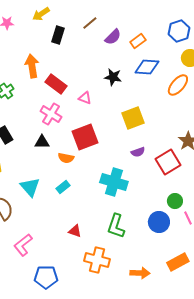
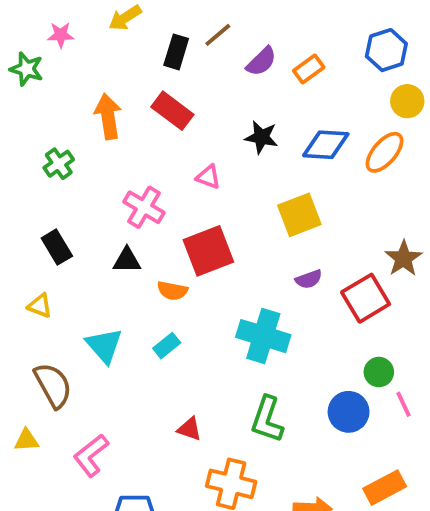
black rectangle: (58, 35) -> (176, 52), moved
blue diamond: (147, 67) -> (326, 145), moved
red rectangle: (56, 84) -> (172, 111), moved

